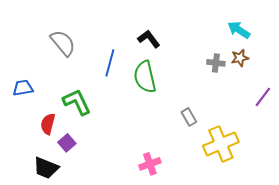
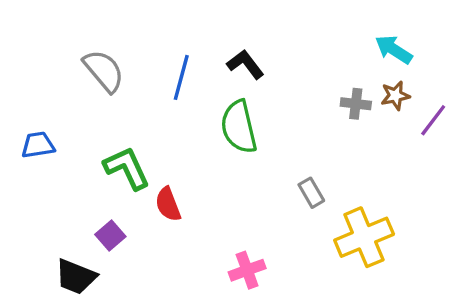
blue line: (110, 63) -> (181, 77), moved
purple line: (263, 97) -> (433, 120), moved
red semicircle: (48, 124) -> (168, 204), moved, turned -35

